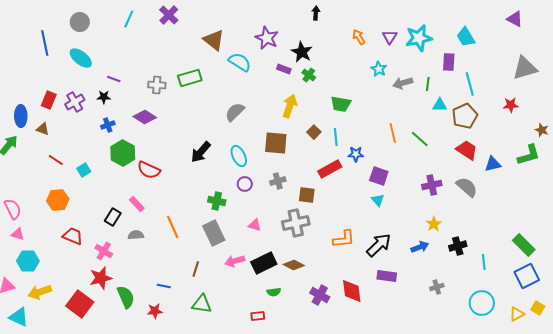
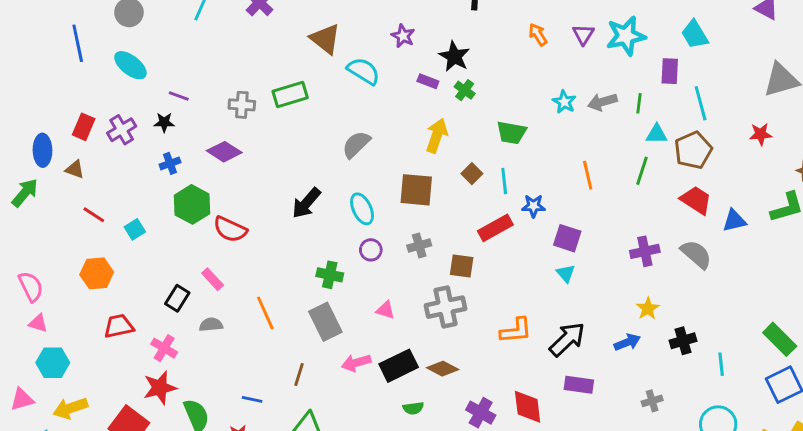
purple star: (267, 38) -> (403, 36), size x0.7
cyan star: (379, 69) -> (564, 102), moved
green line: (420, 139) -> (642, 171), moved, turned 66
red trapezoid: (73, 236) -> (119, 326), turned -35

